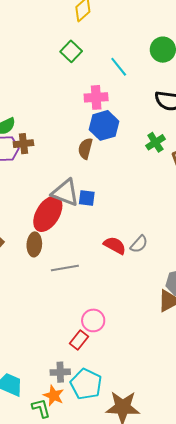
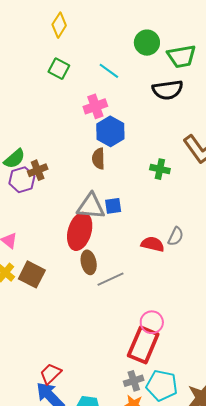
green cross: (155, 142) -> (160, 169), moved, turned -30
brown ellipse: (34, 244) -> (89, 262), moved
red rectangle: (79, 340) -> (143, 345), size x1.8

